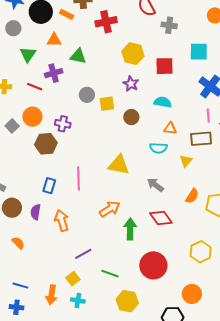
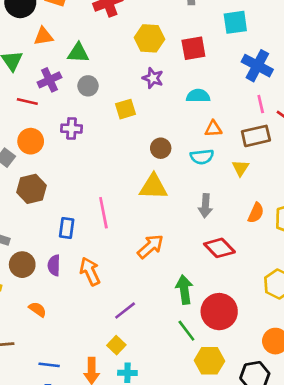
gray circle: (87, 95) -> (88, 86), moved
brown circle: (131, 117) -> (161, 148), moved
purple cross: (63, 124) -> (72, 129), moved
brown hexagon: (46, 144) -> (31, 189), moved
gray arrow: (155, 185) -> (205, 206), turned -114
green arrow: (130, 229) -> (184, 290), moved
green line: (110, 274) -> (186, 331), moved, turned 42
yellow hexagon: (127, 301) -> (209, 361), moved

